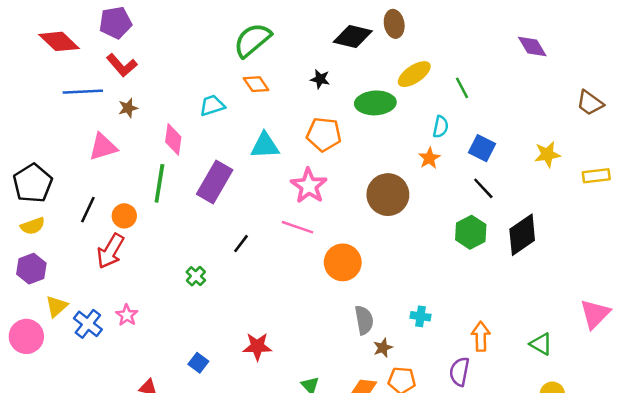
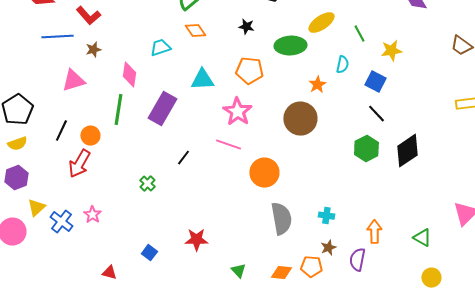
yellow star: (547, 154) -> (391, 51), moved
orange star: (429, 158) -> (317, 85), moved
gray semicircle: (364, 320) -> (281, 219), size x1.4
brown star: (383, 348) -> (328, 248), moved

